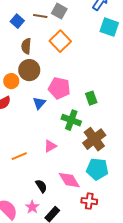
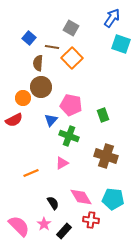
brown line: (40, 16) -> (52, 47), moved
green cross: (71, 120) -> (69, 136), moved
brown cross: (94, 139) -> (106, 156), turned -35
cyan pentagon: (97, 169) -> (113, 199), moved
red cross: (89, 201) -> (91, 220), moved

